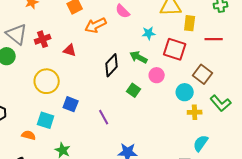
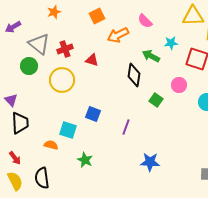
green arrow: (139, 57) -> (151, 56), moved
black diamond: (112, 65) -> (134, 75), turned -35
yellow circle: (47, 81) -> (62, 80), moved
purple line: (104, 117) -> (126, 127), turned 49

